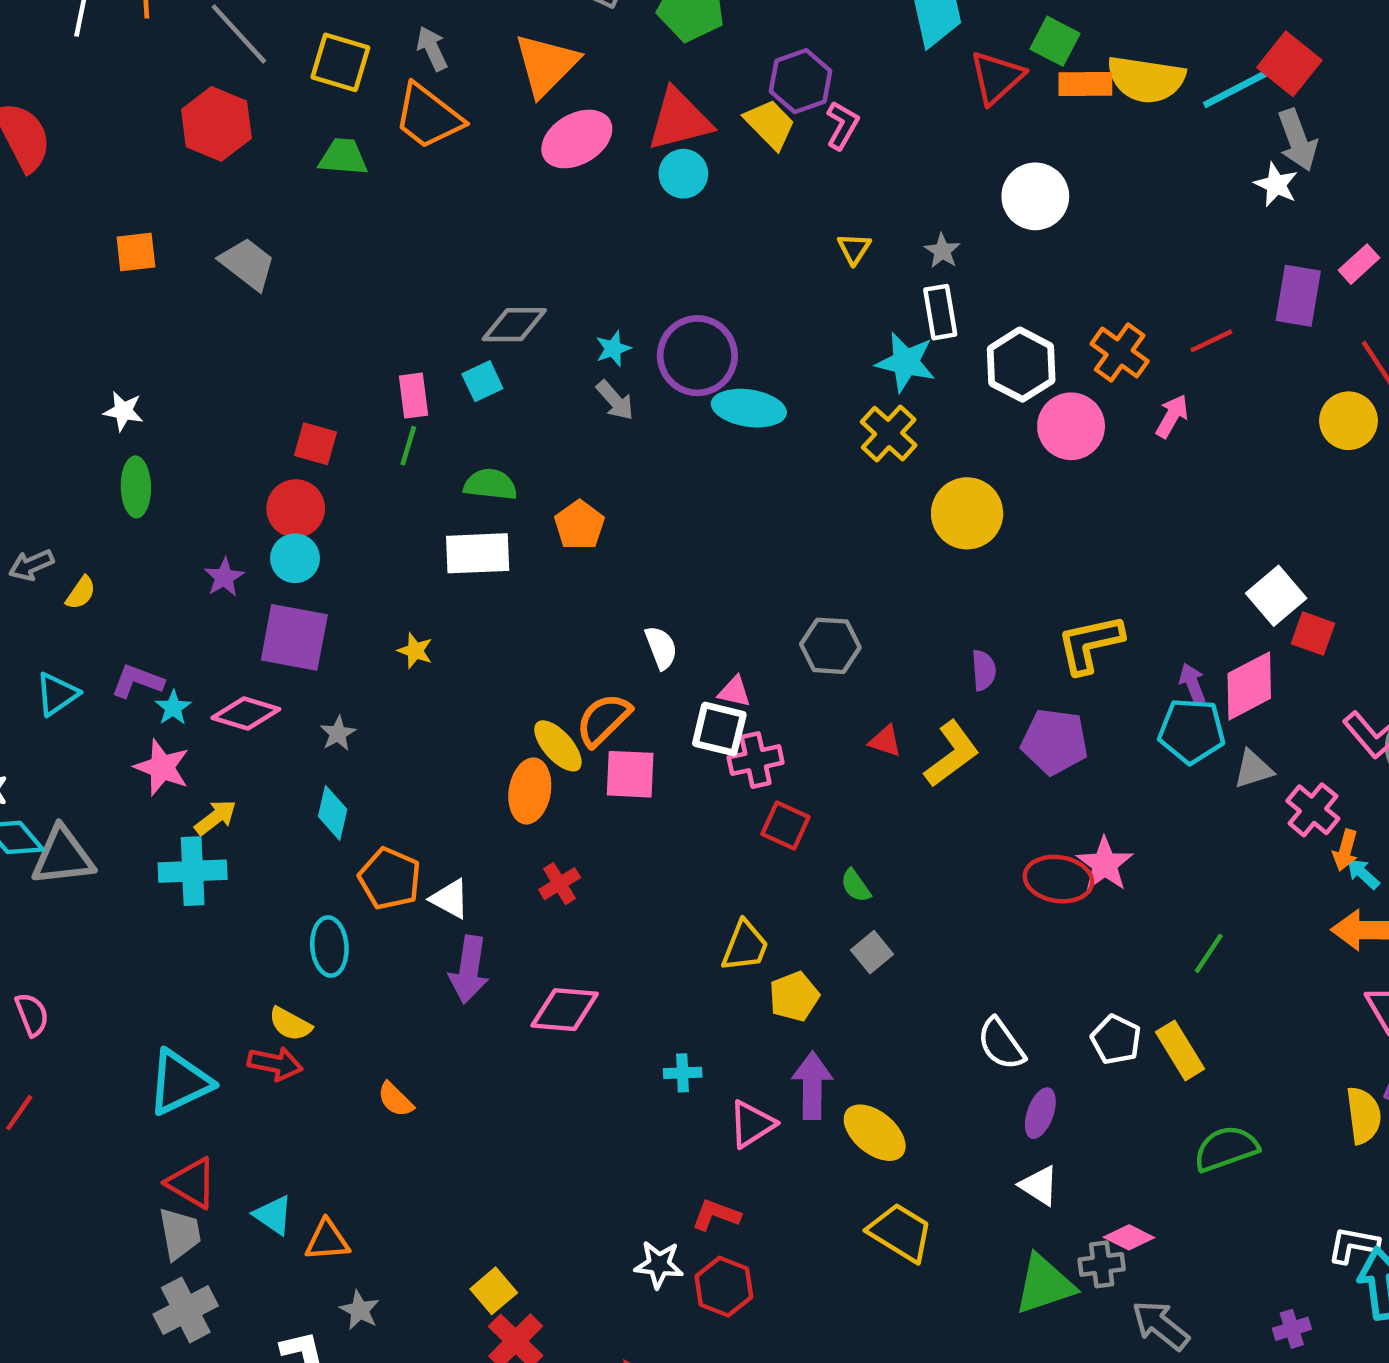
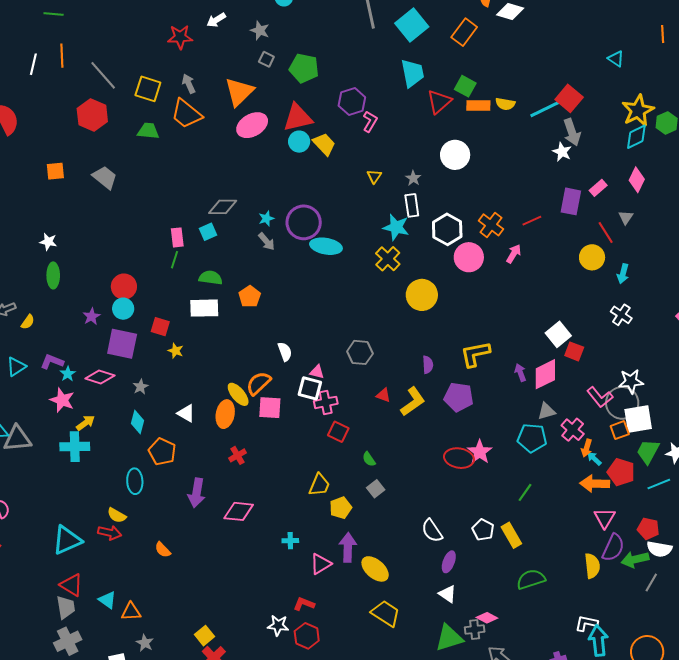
yellow semicircle: (1146, 79) -> (505, 104), size x0.6
yellow trapezoid: (770, 124) -> (324, 144), moved
red square: (316, 444) -> (160, 327), moved
cyan pentagon: (1192, 731) -> (532, 438), moved
white triangle: (450, 899) -> (186, 413), moved

